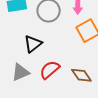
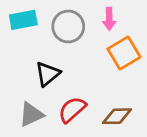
brown diamond: (81, 75) -> (117, 116), turned -55

